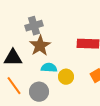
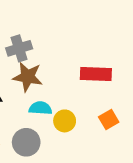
brown star: (40, 46) -> (28, 77), turned -30

